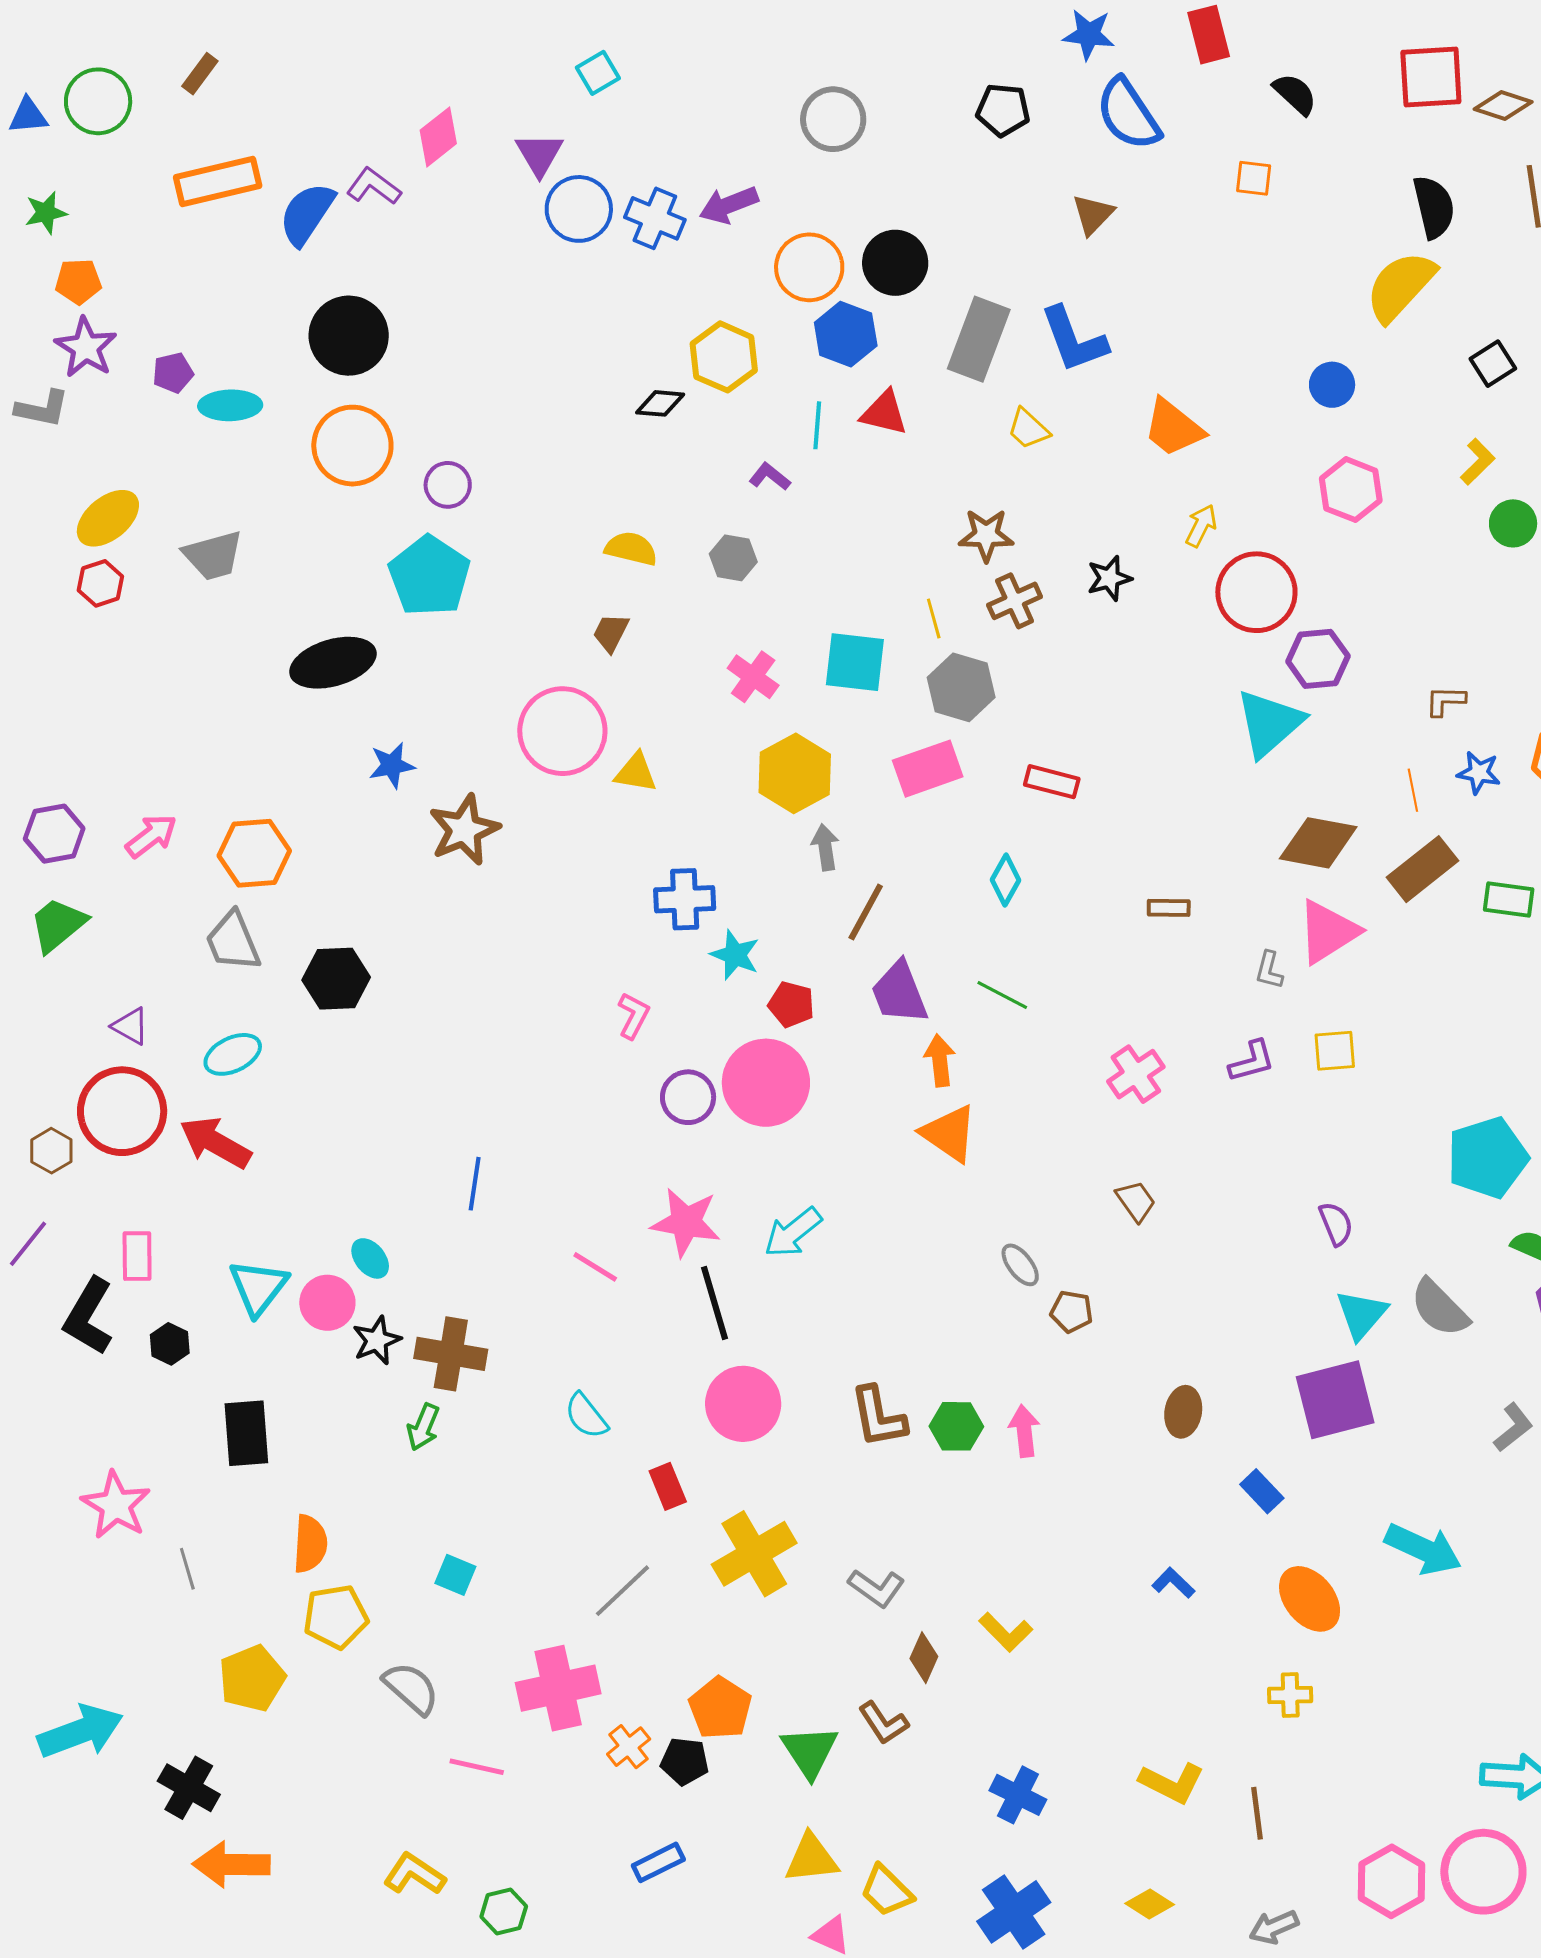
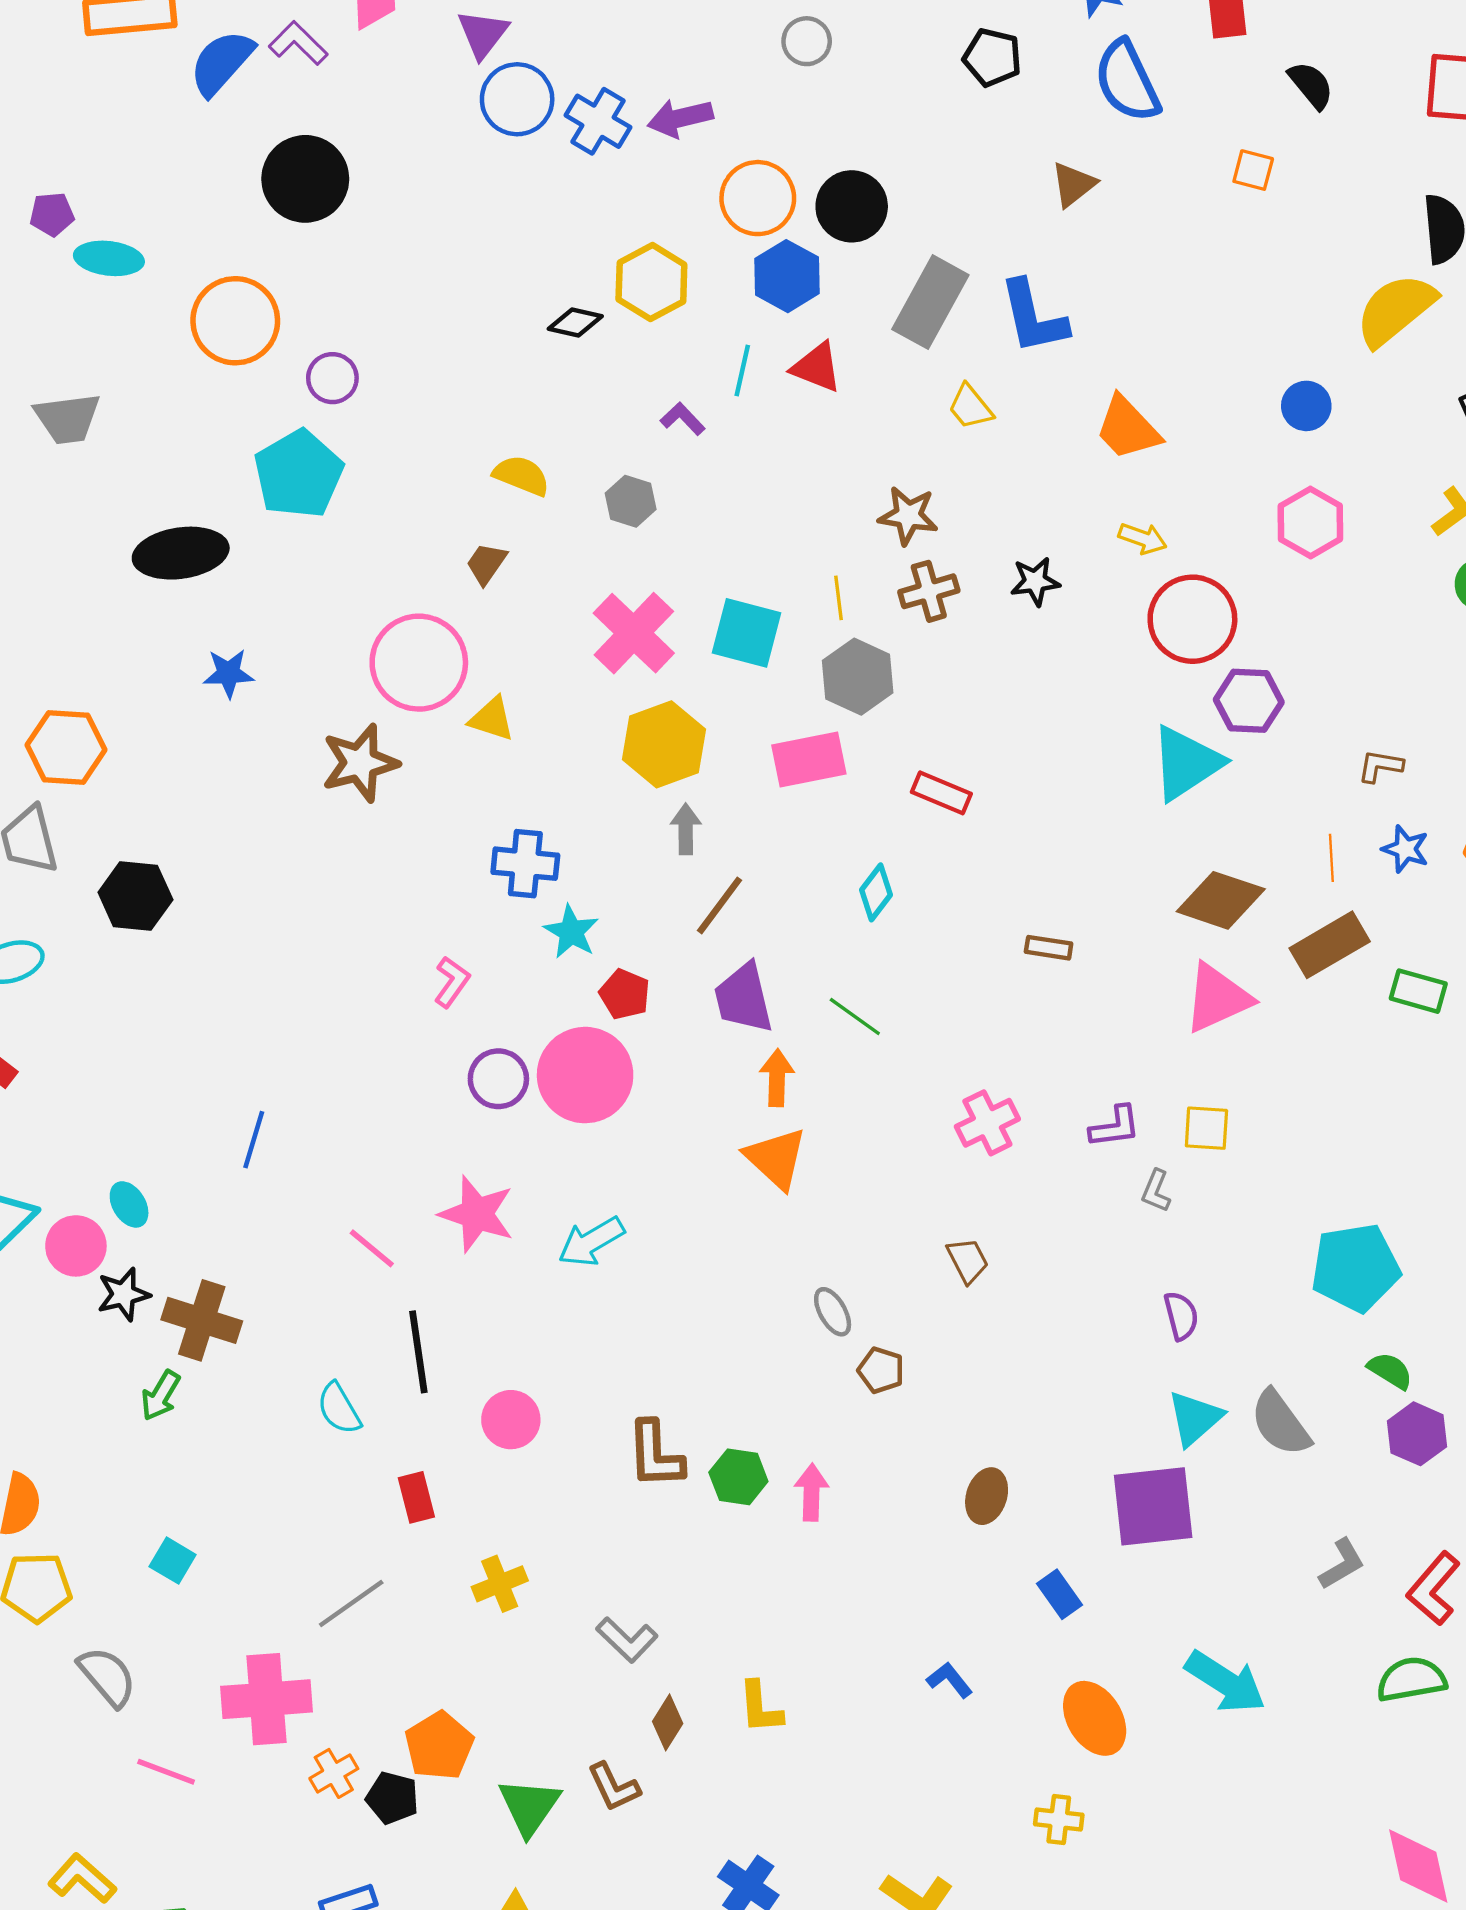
gray circle: (833, 119) -> (807, 41), size x0.7
black circle: (349, 336) -> (305, 179), moved
yellow arrow: (1201, 526) -> (1143, 538), turned 75
pink cross: (753, 677) -> (634, 633), size x1.5
brown star: (464, 830) -> (360, 763), moved
gray L-shape: (1269, 970) -> (1156, 1191), moved
black line: (714, 1303) -> (418, 1352), moved
pink circle: (743, 1404) -> (511, 1420), size x0.7
yellow cross: (754, 1554) -> (500, 1584), size x0.6
yellow L-shape: (1006, 1632) -> (760, 1707), turned 32

